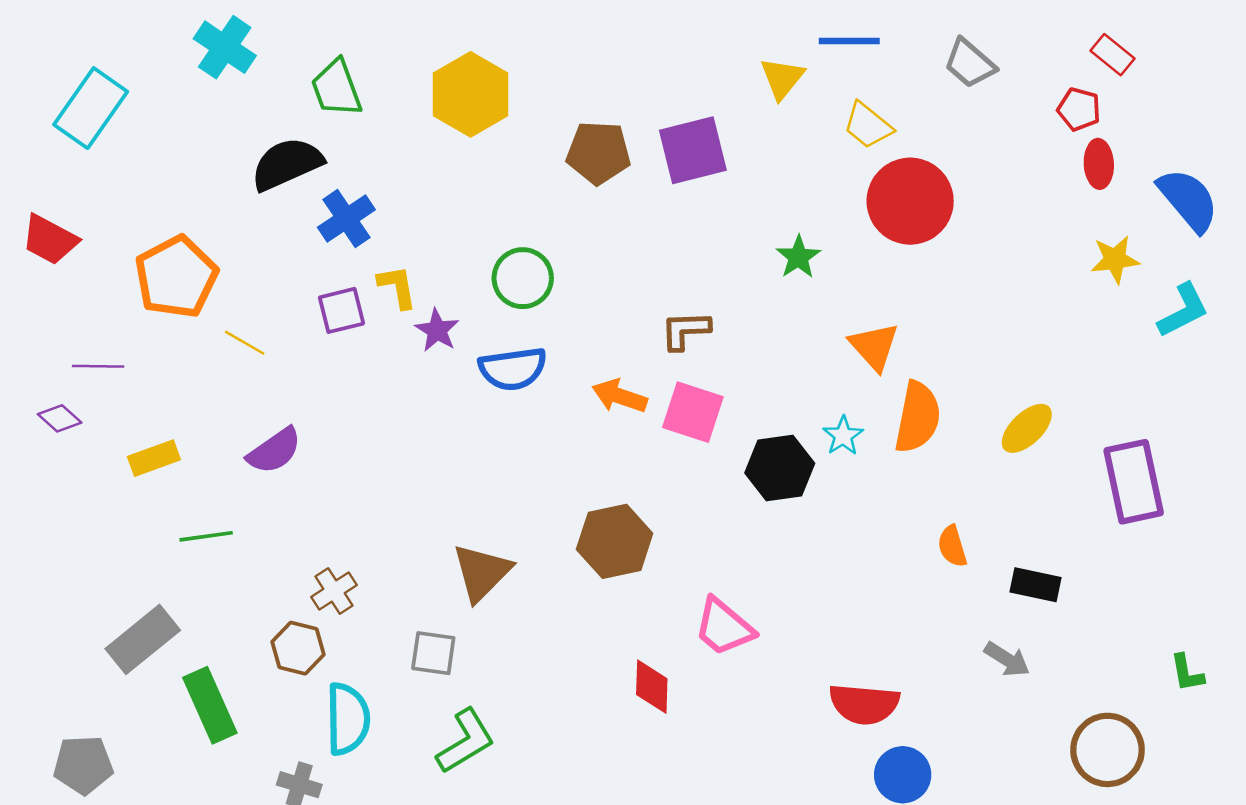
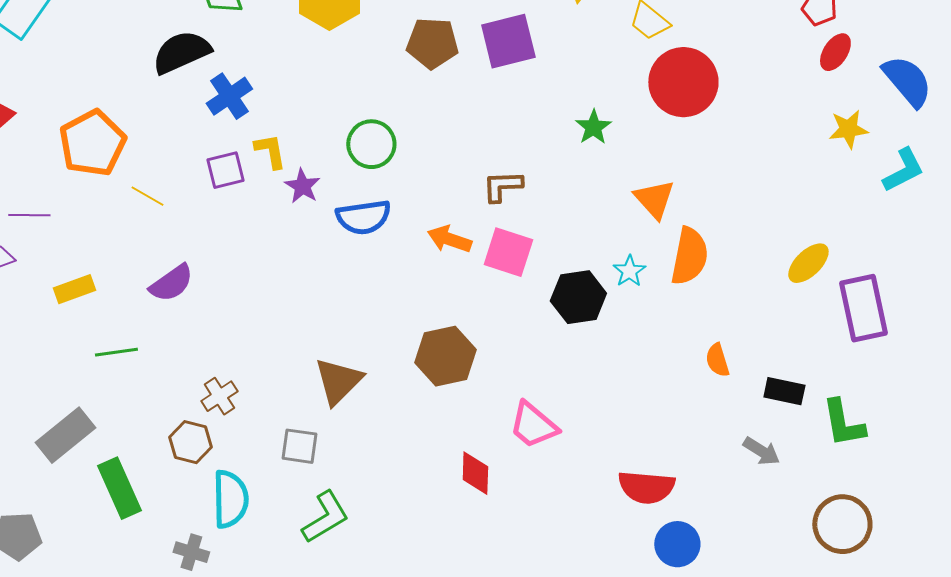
red ellipse: (1099, 164) -> (835, 52), turned 36
yellow ellipse: (1027, 428) -> (808, 263), moved
green L-shape: (1187, 673) -> (843, 423), moved, size x1.6

